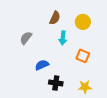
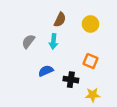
cyan arrow: (63, 38) -> (53, 41), moved
black cross: (56, 83) -> (71, 80), moved

